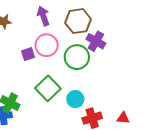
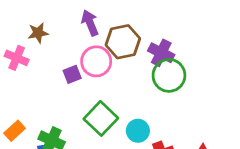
brown hexagon: (78, 21) -> (123, 42), moved
green circle: (77, 57) -> (169, 75), moved

